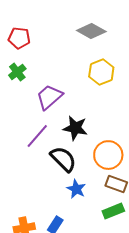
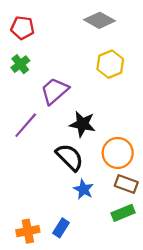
purple line: (37, 136) -> (26, 125), moved

